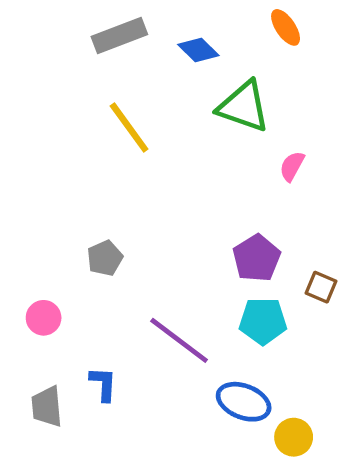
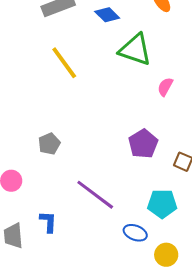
cyan pentagon: (263, 321) -> (162, 204), moved
blue ellipse: (244, 402) -> (135, 233), size x0.7

